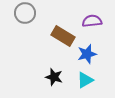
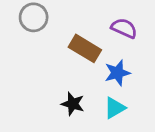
purple semicircle: (92, 21) -> (124, 28), turned 30

